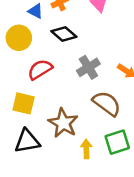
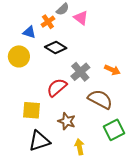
red semicircle: (40, 69) -> (57, 87), moved
brown star: (63, 123) -> (67, 121), size x0.7
yellow arrow: (86, 149) -> (79, 147), moved

